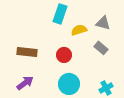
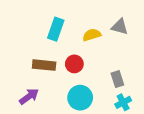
cyan rectangle: (60, 14) -> (56, 29), moved
gray rectangle: (101, 48) -> (117, 79), moved, turned 32
brown rectangle: (27, 52) -> (44, 65), moved

